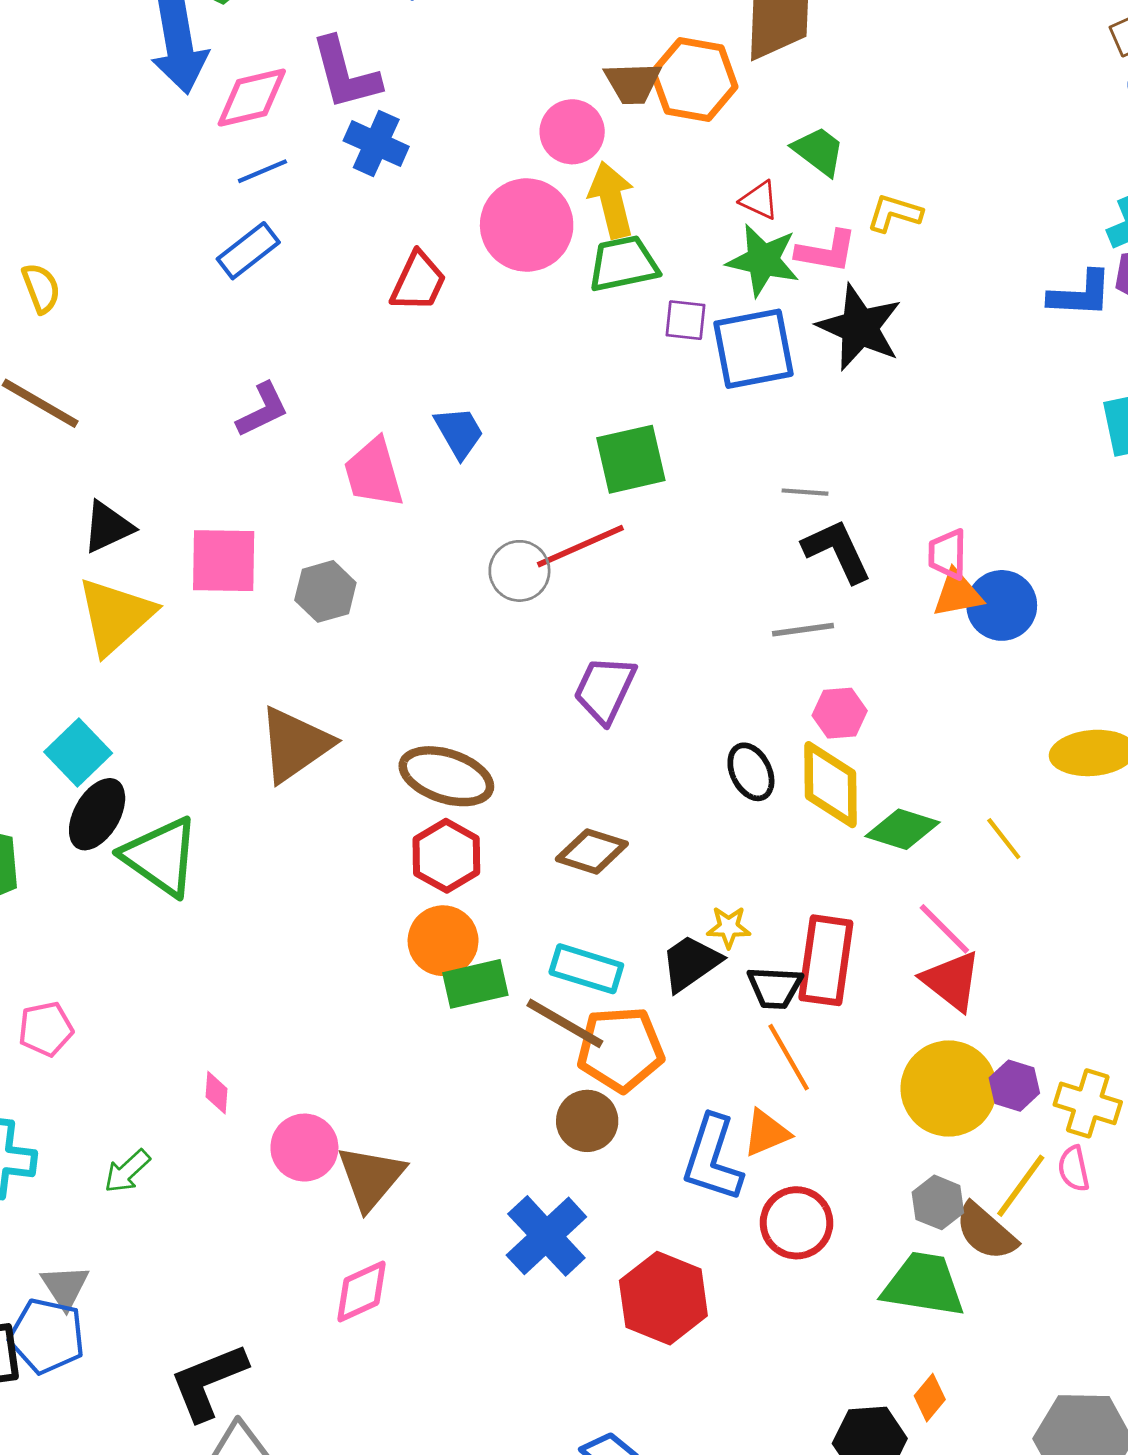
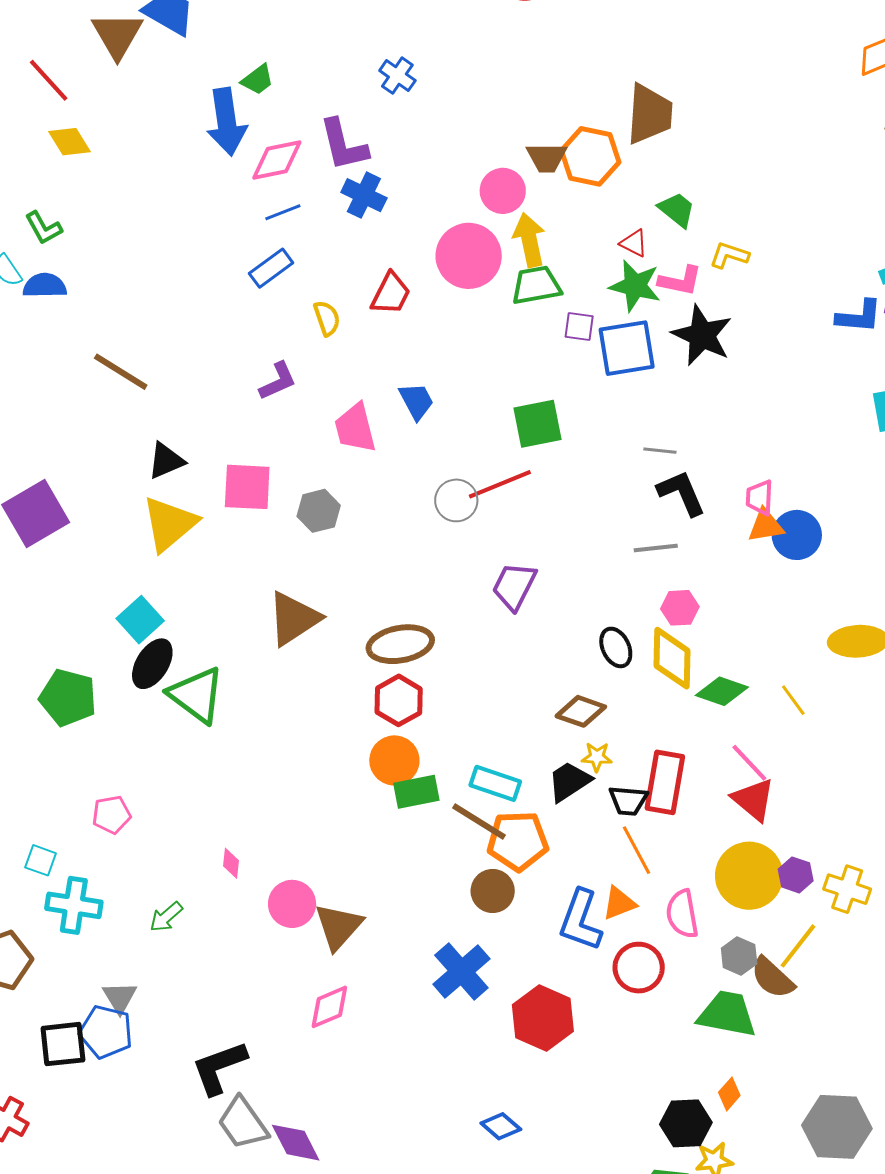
yellow semicircle: (41, 288) -> (327, 318), moved
brown ellipse: (446, 776) -> (400, 644), turned -30
brown diamond: (592, 851) -> (581, 711), moved
pink semicircle: (1074, 1169) -> (682, 914), moved, size x1.5

